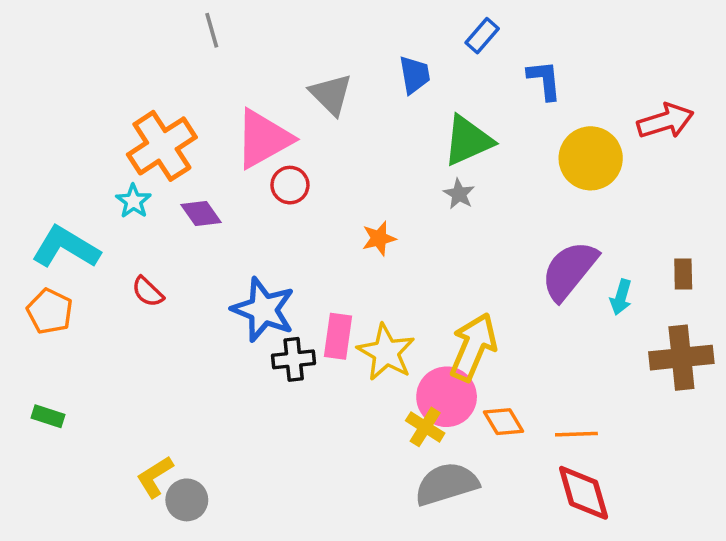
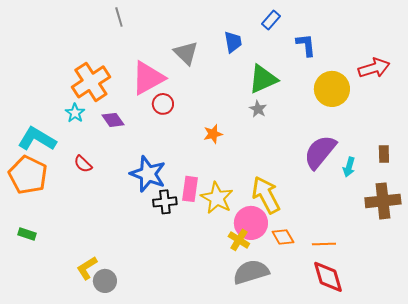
orange pentagon: (50, 311) -> (28, 175), size x1.5
yellow arrow: (473, 347) -> (266, 195), turned -51

